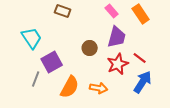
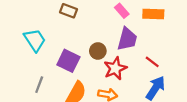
orange rectangle: (141, 14) -> (153, 14), turned -54
purple square: (52, 62) -> (68, 61), moved, turned -35
red star: (118, 64) -> (115, 68), moved

